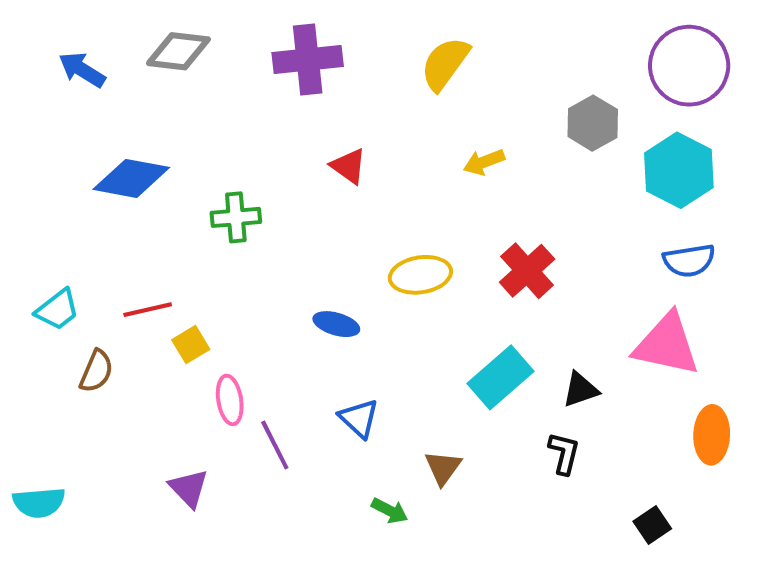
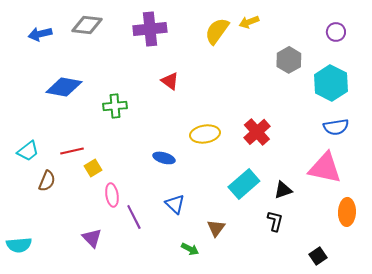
purple circle: (689, 66) -> (336, 32), size x0.5
blue arrow: (82, 70) -> (40, 34), turned -45
yellow arrow: (484, 162) -> (249, 22), moved

